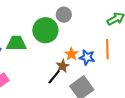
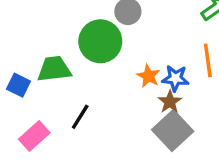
brown star: (63, 66) -> (170, 102), moved
black line: (54, 77) -> (80, 117), moved

